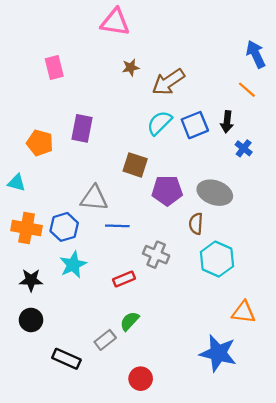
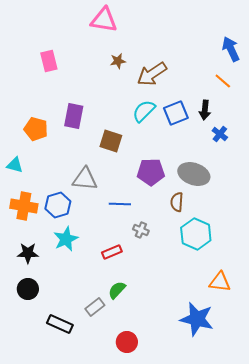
brown square: (135, 165) -> (111, 141), moved
blue line: (117, 226) -> (120, 204), moved
gray cross: (156, 255) -> (141, 230), size x0.7

